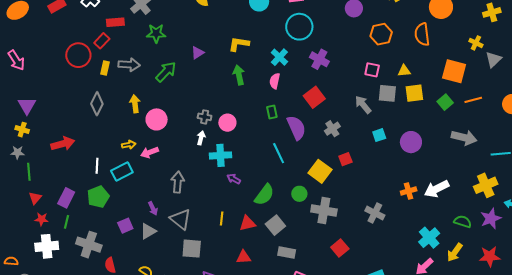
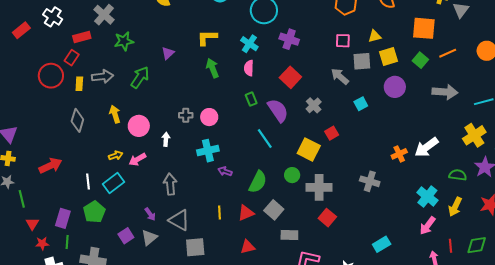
white arrow: (201, 138) -> (166, 139), moved
purple circle: (411, 142) -> (395, 87), moved
red square: (340, 248) -> (327, 218), moved

